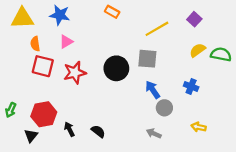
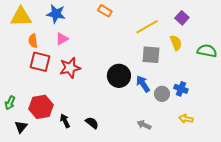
yellow semicircle: (198, 50) -> (176, 43), moved, turned 105
gray square: (147, 59) -> (151, 55), moved
black circle: (116, 68) -> (119, 76), moved
blue cross: (191, 86) -> (181, 89), moved
gray circle: (164, 108) -> (162, 94), moved
black triangle: (31, 136) -> (21, 127), moved

